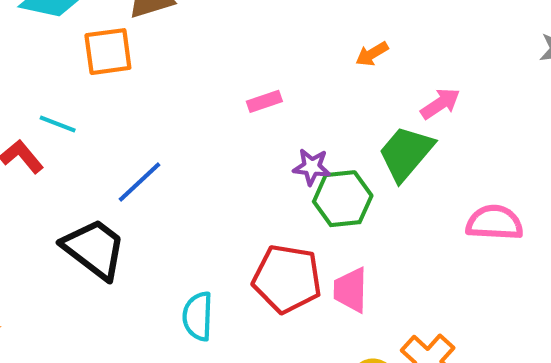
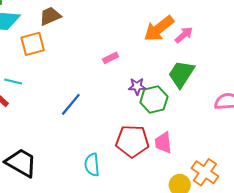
orange arrow: (372, 54) -> (159, 29), size x2.0
pink arrow: (440, 104) -> (184, 35), moved
blue line: (140, 182) -> (71, 104), moved
black trapezoid: (94, 249) -> (21, 163), moved

